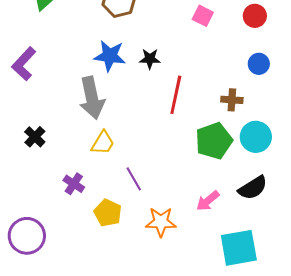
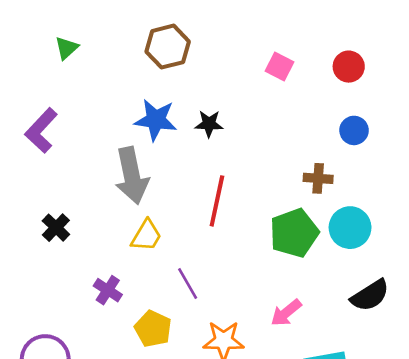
red line: (176, 95) -> (217, 201), moved
black semicircle: (253, 188) -> (370, 295), moved

